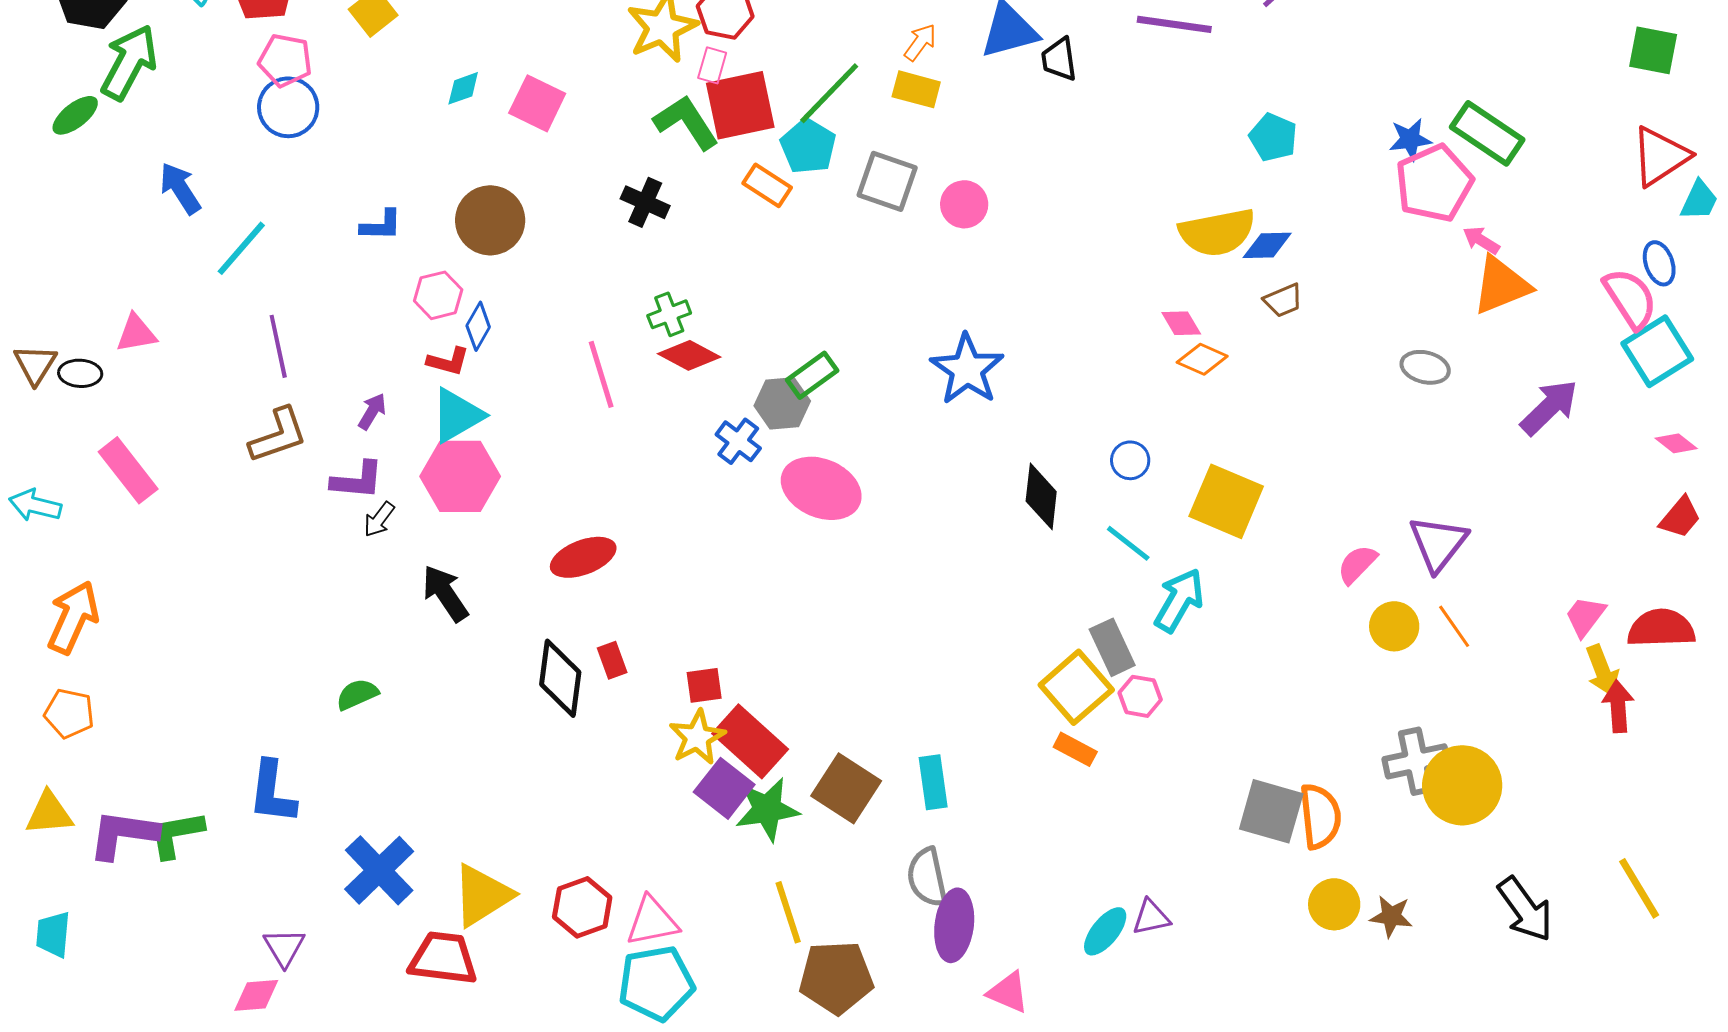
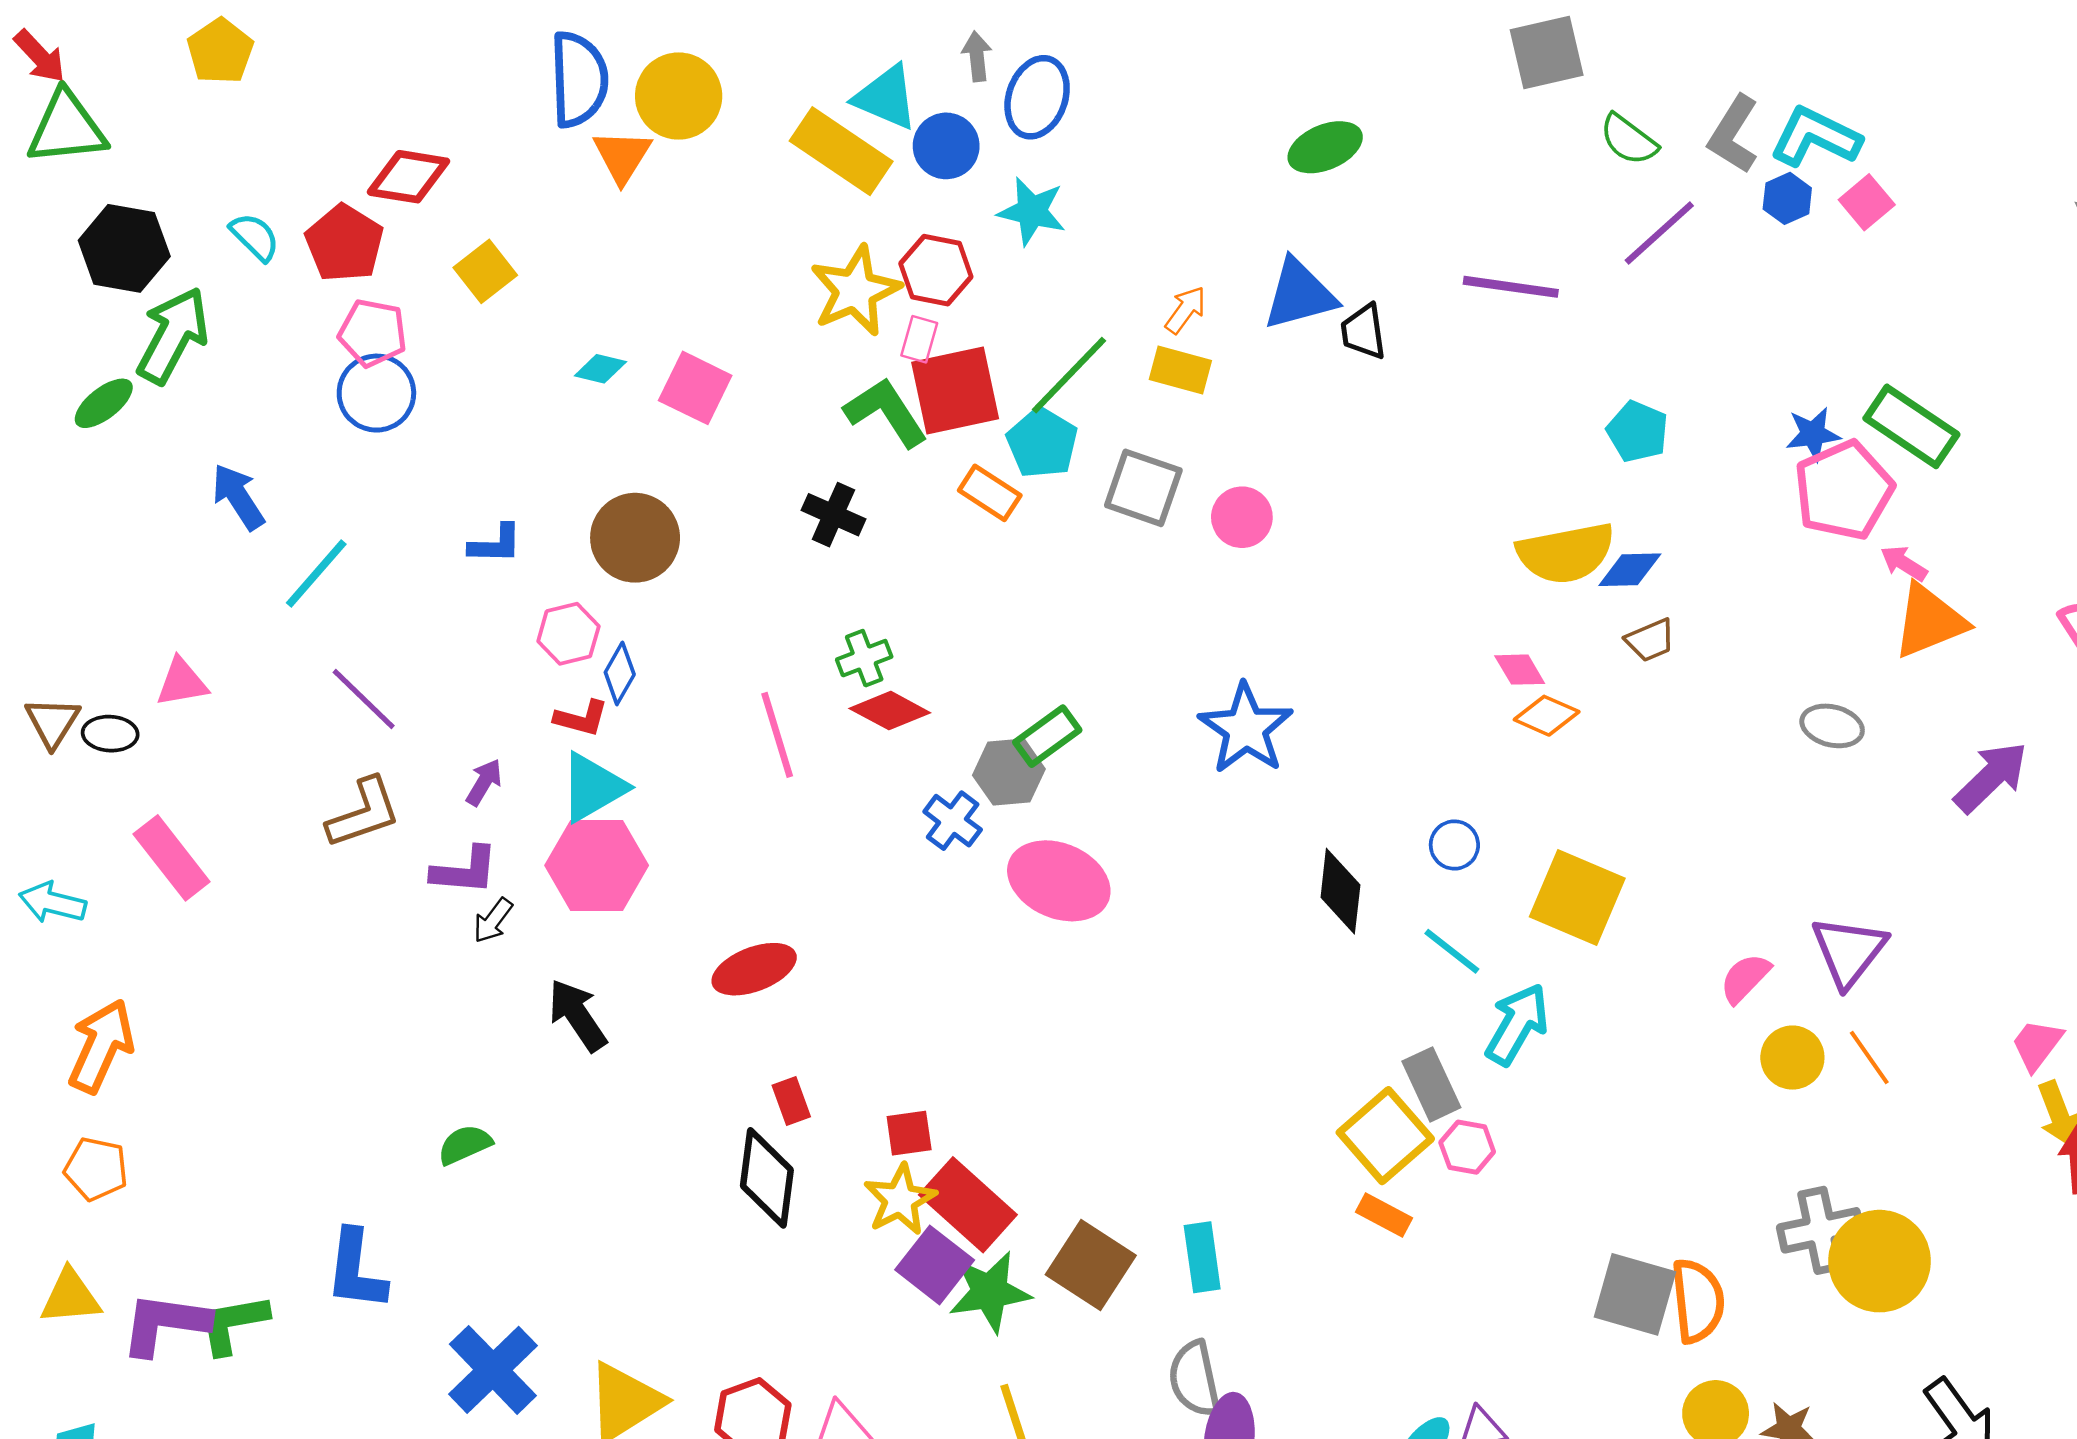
cyan diamond: (463, 88) -> (600, 369), turned 33
purple line: (278, 346) -> (364, 699), turned -34
black diamond: (560, 678) -> (767, 1178), moved

